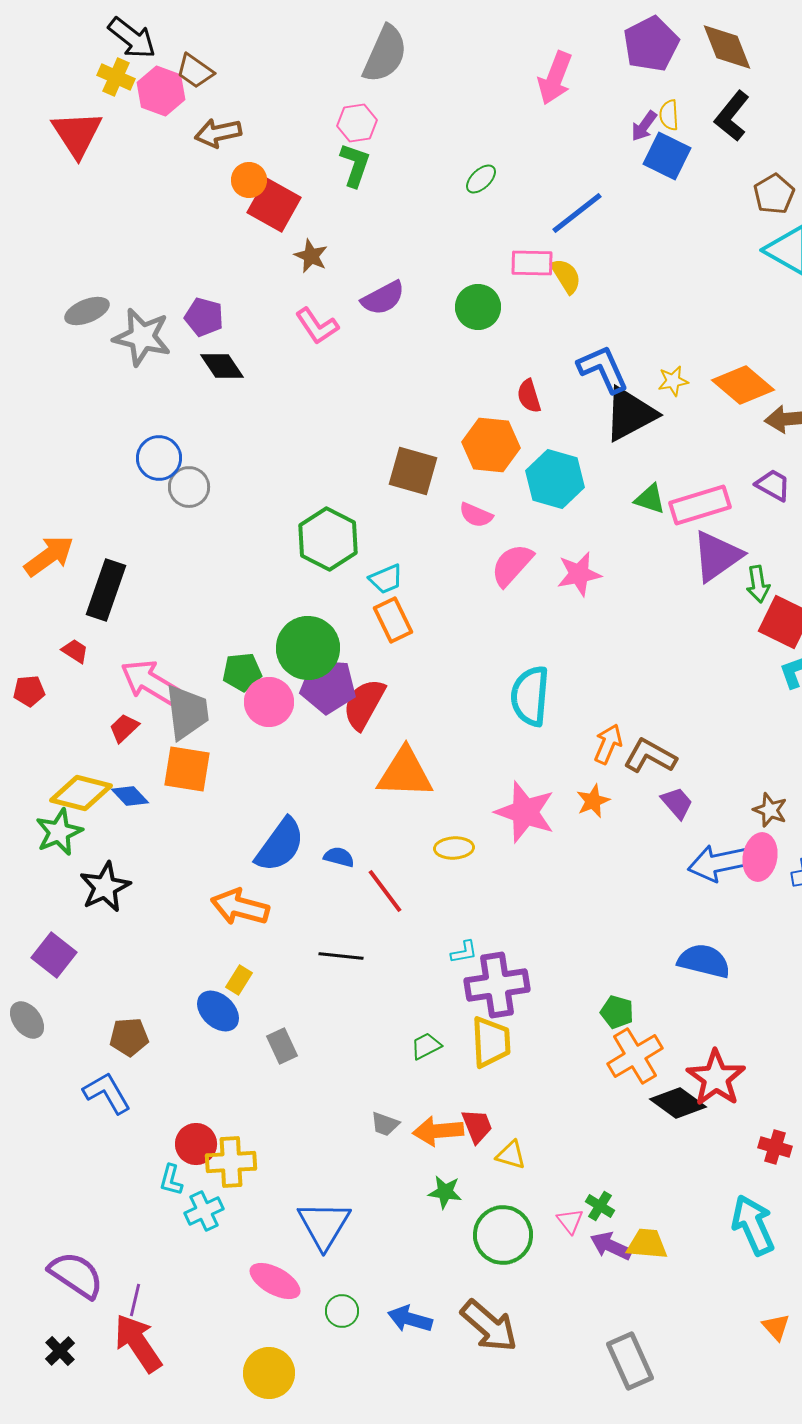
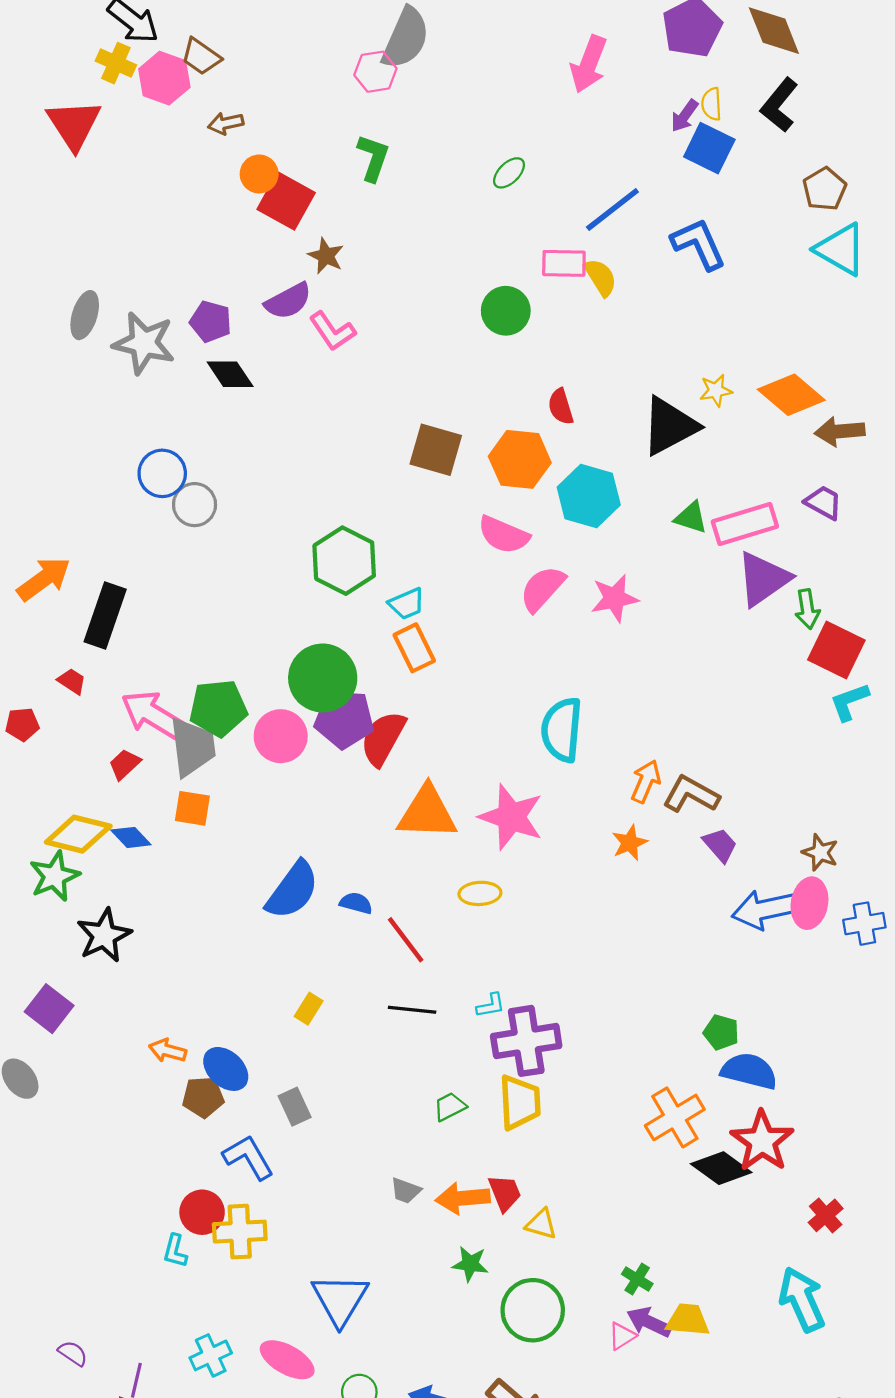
pink hexagon: (357, 123) -> (375, 72), moved
brown arrow: (218, 133) -> (226, 123), size x0.7
purple semicircle: (383, 298) -> (288, 301), moved
gray ellipse: (87, 311) -> (85, 315), turned -51
blue L-shape: (603, 369) -> (699, 244), moved
brown square: (413, 471) -> (436, 450), moved
pink semicircle: (476, 515) -> (504, 535), size x1.4
green pentagon: (242, 672) -> (218, 708), moved, size x1.4
orange square: (187, 769) -> (192, 808), size x0.7
pink star: (525, 812) -> (511, 817), moved
orange arrow: (240, 907) -> (168, 1051), moved, size x0.6
black line: (341, 956) -> (412, 1010), moved
blue semicircle: (704, 961) -> (749, 1071), moved
yellow rectangle: (239, 980) -> (309, 1009), moved
green pentagon: (617, 1012) -> (721, 1032), moved
brown pentagon: (129, 1037) -> (203, 1097), moved
blue L-shape: (107, 1093) -> (248, 1157), moved
red cross: (775, 1147) -> (826, 1215), turned 32
cyan cross: (204, 1211) -> (211, 1355), moved
pink triangle: (570, 1221) -> (622, 1336), moved, turned 36
purple semicircle: (76, 1275) -> (73, 1353), size x0.5

